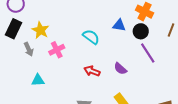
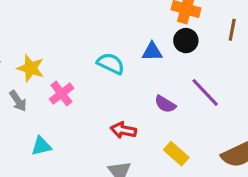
blue triangle: (119, 25) -> (152, 52), moved
purple line: (148, 53) -> (205, 92), moved
red arrow: (92, 71) -> (123, 130), moved

